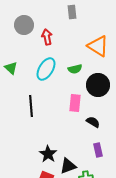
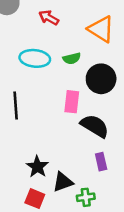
red arrow: (47, 37) -> (49, 18), moved, turned -49
cyan ellipse: (46, 69) -> (35, 58), turned 65
black semicircle: (93, 122) -> (95, 126), size x1.6

